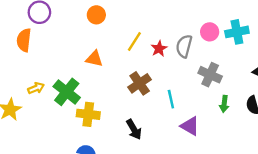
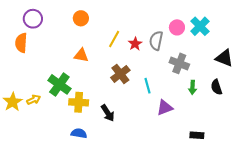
cyan cross: (237, 32) -> (200, 26), turned -30
yellow arrow: (36, 88) -> (34, 100), moved
purple triangle: (190, 126) -> (165, 108), turned -48
black arrow: (134, 129) -> (108, 113), moved

